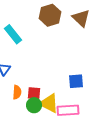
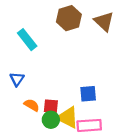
blue square: (76, 81) -> (88, 94), moved
orange semicircle: (17, 92) -> (32, 105), turned -64

